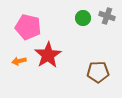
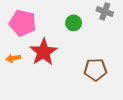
green circle: (83, 18) -> (74, 23), moved

